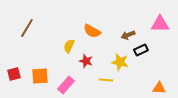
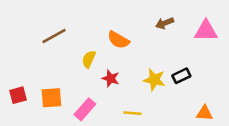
brown line: (27, 28) -> (54, 36), moved, turned 30
brown arrow: (128, 35) -> (165, 23), moved
black rectangle: (141, 50) -> (181, 76), moved
yellow line: (106, 80) -> (132, 113), moved

